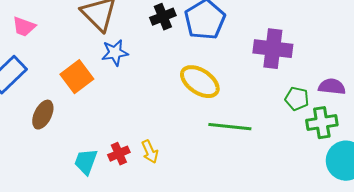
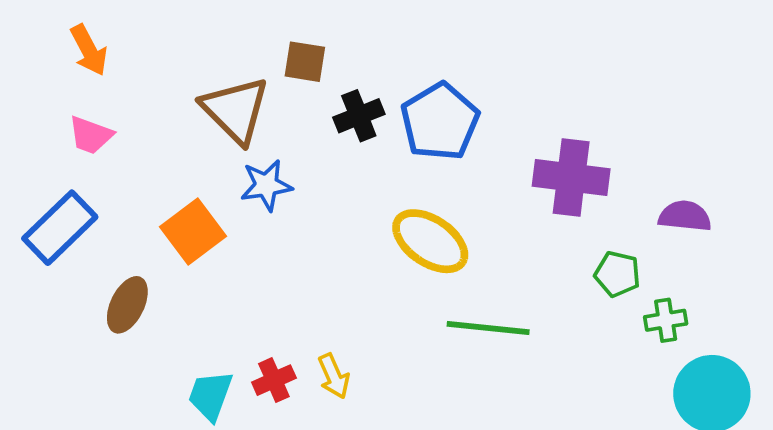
purple semicircle: (332, 87) -> (685, 216), moved
green cross: (322, 123) -> (666, 320), size x0.7

